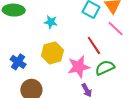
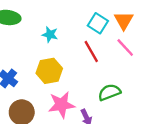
red line: (94, 45) -> (91, 51), moved
pink star: (79, 67) -> (61, 105), moved

